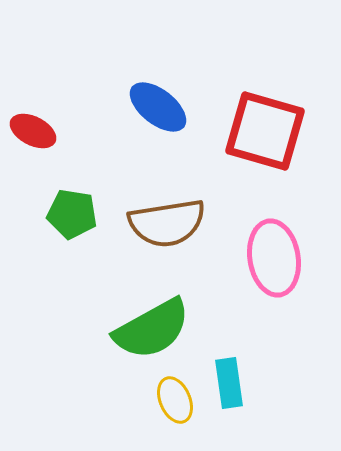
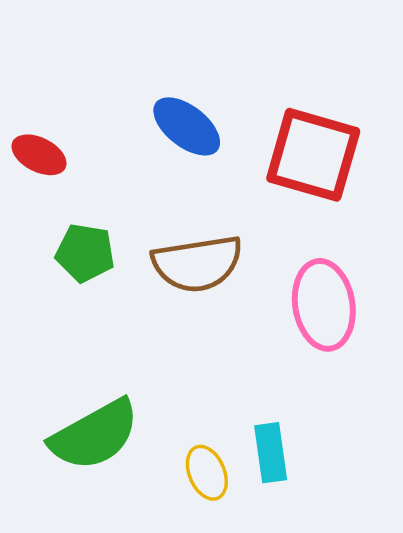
green semicircle: (152, 329) -> (95, 435), moved

